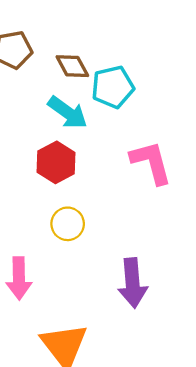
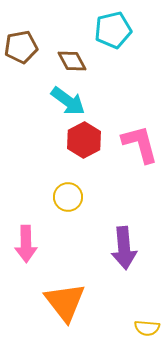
cyan pentagon: (113, 87) -> (113, 30), moved
red hexagon: (56, 162) -> (84, 140), moved

